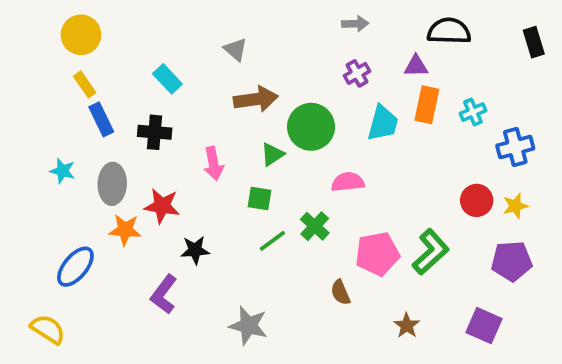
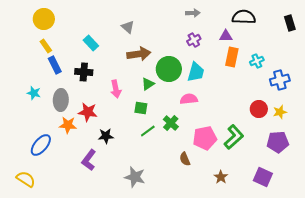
cyan trapezoid: (383, 123) -> (196, 72), moved

